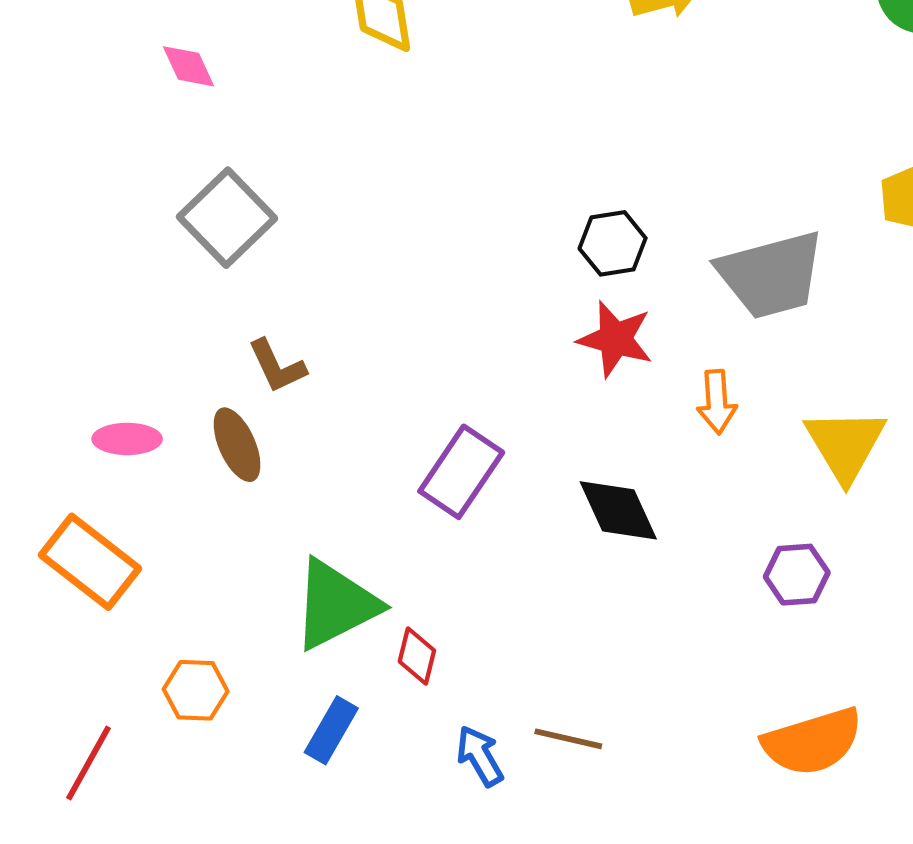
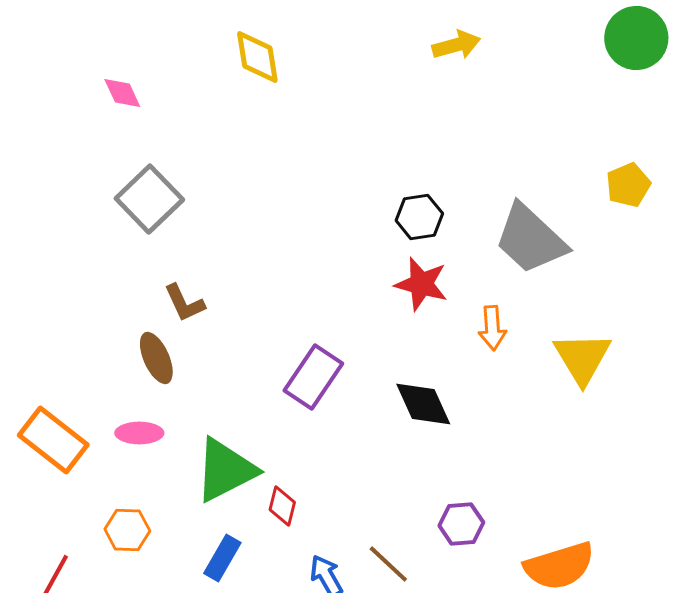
gray trapezoid: (771, 275) -> (530, 239), turned 58
pink ellipse: (127, 439) -> (139, 433), moved
purple hexagon: (797, 575) -> (461, 524), moved
brown line: (568, 739) -> (388, 564), turned 30

